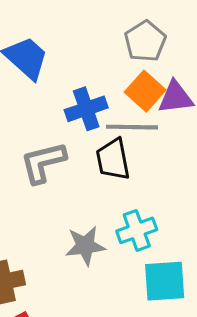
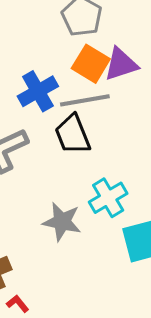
gray star: (85, 246) -> (62, 222), turned 30

